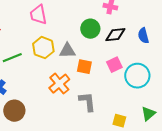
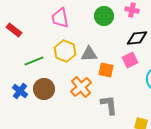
green circle: (90, 29) -> (104, 16), moved
pink square: (114, 65) -> (130, 60), moved
brown circle: (14, 111) -> (44, 89), moved

